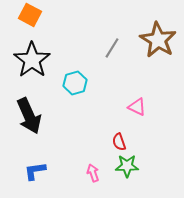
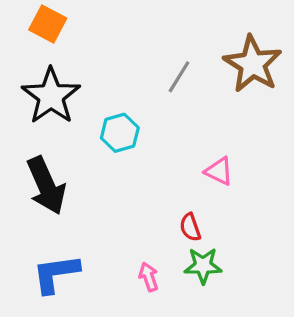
blue L-shape: (35, 171) -> (56, 274), size x1.4

